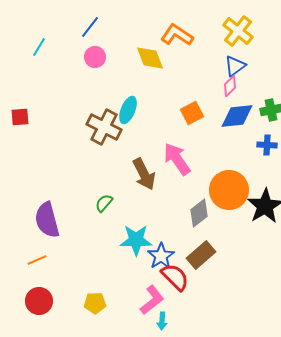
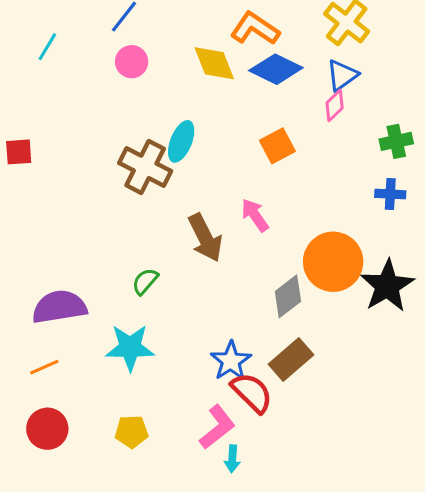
blue diamond: (237, 116) -> (276, 69), moved, turned 32
pink arrow: (177, 159) -> (255, 215), size x0.7
purple semicircle: (47, 220) -> (59, 307), turned 96
cyan star: (136, 240) -> (130, 347), moved

